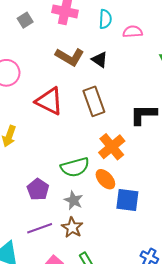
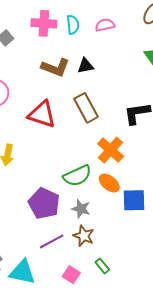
cyan semicircle: (105, 19) -> (73, 25), moved
pink semicircle: (133, 32) -> (105, 25), moved
black triangle: (100, 60) -> (85, 66), turned -36
purple pentagon: (38, 189) -> (44, 203), size x1.4

